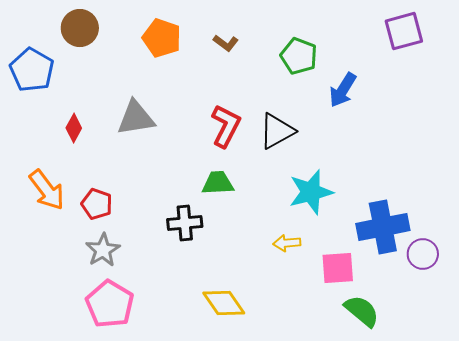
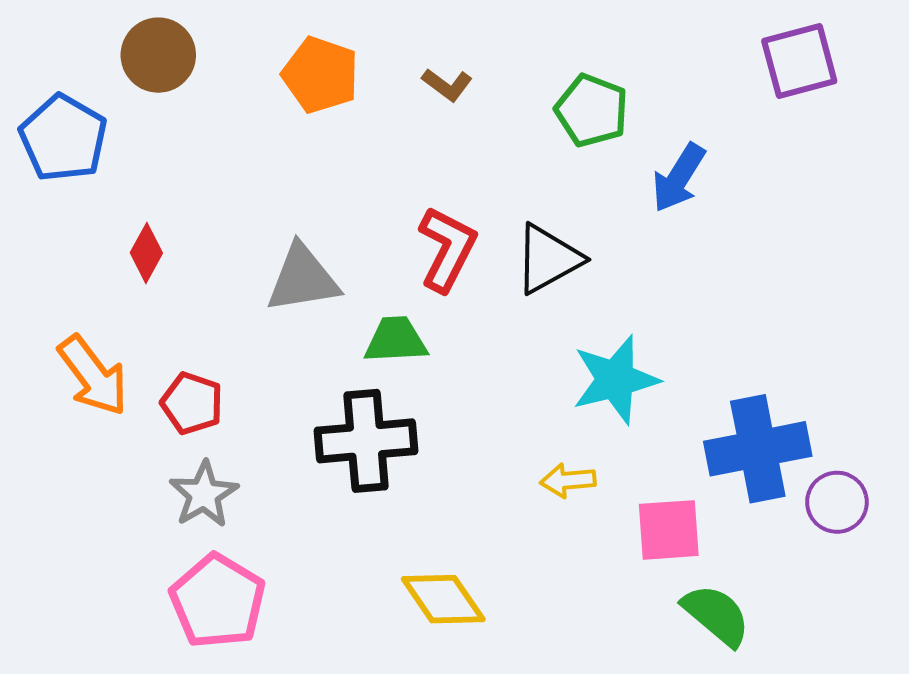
gray triangle: (136, 118) -> (303, 279), moved
green trapezoid: (218, 183) -> (396, 340), moved
black cross: (185, 223) -> (366, 441), size x1.4

